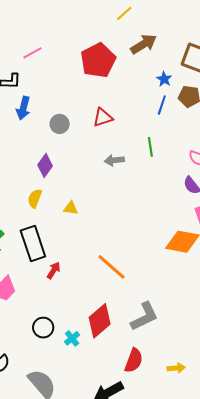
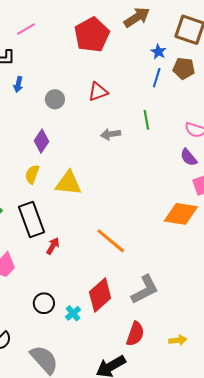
blue arrow: (23, 108) -> (18, 84), size x0.7
yellow triangle: (71, 208) -> (68, 183), size x1.8

